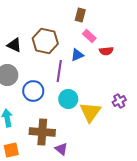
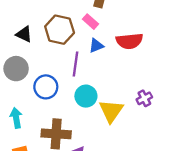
pink rectangle: (89, 36) -> (90, 22), moved
red semicircle: (106, 51) -> (129, 41), size x1.6

